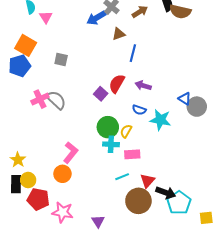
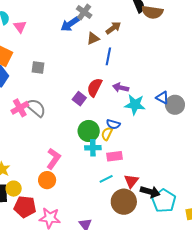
brown arrow: (140, 12) -> (113, 28), moved
blue semicircle: (139, 110) -> (113, 124), moved
cyan star: (160, 120) -> (135, 105), moved

